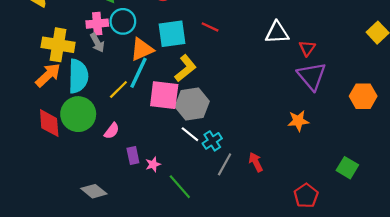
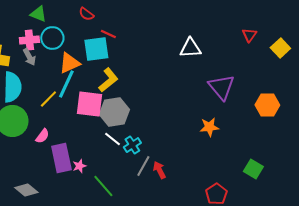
red line: (210, 27) -> (108, 34), moved
red triangle: (307, 48) -> (249, 35), moved
purple rectangle: (133, 155) -> (61, 158), size x1.8
red arrow: (256, 162) -> (159, 170), moved

